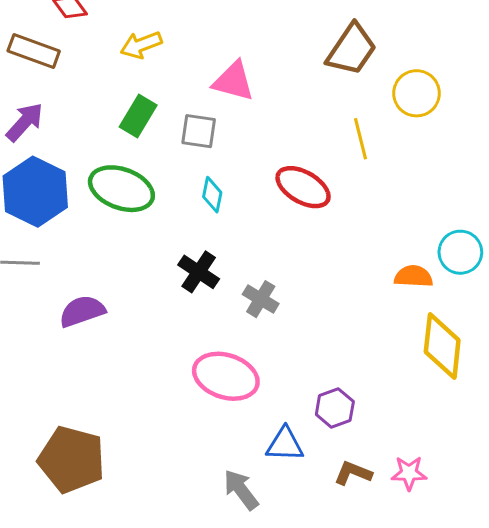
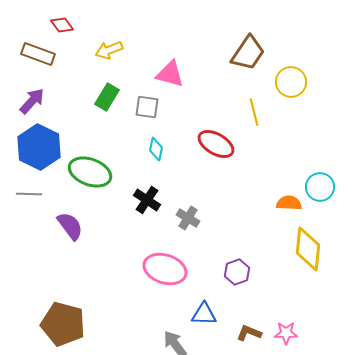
green ellipse: (121, 189) -> (90, 172), moved
purple semicircle: (82, 311) -> (70, 226), turned 72
purple hexagon: (335, 408) -> (237, 272), moved

